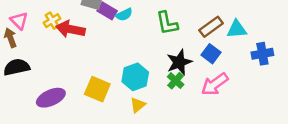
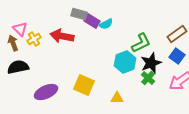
yellow cross: (52, 21) -> (34, 39), moved
green L-shape: (167, 23) -> (141, 43), moved, turned -105
cyan hexagon: (135, 77) -> (125, 62), moved
yellow triangle: (138, 105) -> (117, 98), turned 40

